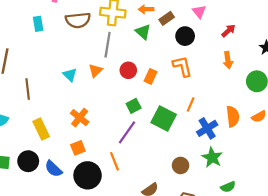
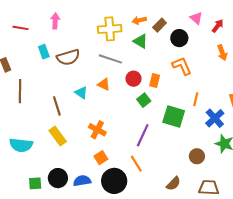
pink triangle: (199, 12) -> (196, 18), moved
brown semicircle: (78, 20) -> (68, 57), moved
gray line: (108, 45) -> (110, 59), turned -70
orange triangle: (96, 70) -> (104, 84), turned -40
brown line: (28, 89) -> (57, 106), moved
green square: (134, 106) -> (144, 100), moved
yellow rectangle: (41, 129) -> (58, 136), moved
blue semicircle: (53, 169) -> (82, 181), turned 138

